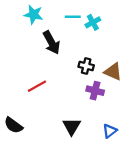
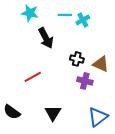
black triangle: (72, 126) -> (53, 113), moved
blue triangle: (110, 131) -> (98, 117), size x1.5

